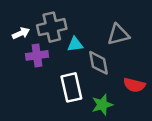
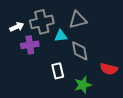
gray triangle: (118, 34) -> (78, 20), moved
white rectangle: (71, 87) -> (58, 71), size x0.7

